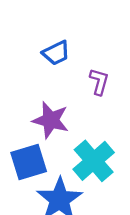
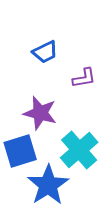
purple L-shape: (99, 82) -> (84, 78), turned 65

